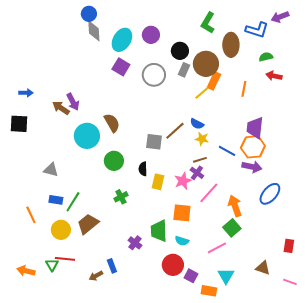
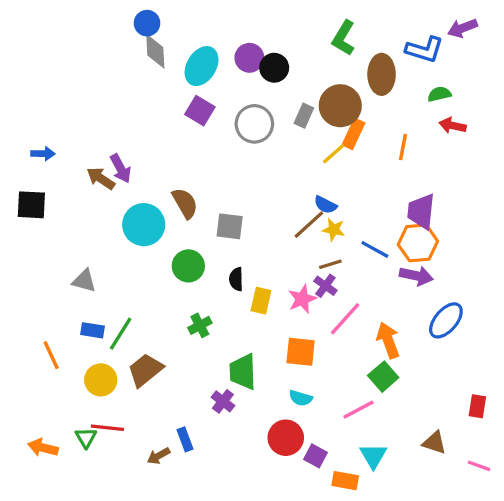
black circle: (180, 51) -> (274, 68), moved
brown line: (175, 131) -> (309, 225), moved
gray square: (154, 142) -> (230, 226), moved
green trapezoid: (159, 231) -> (243, 372), moved

